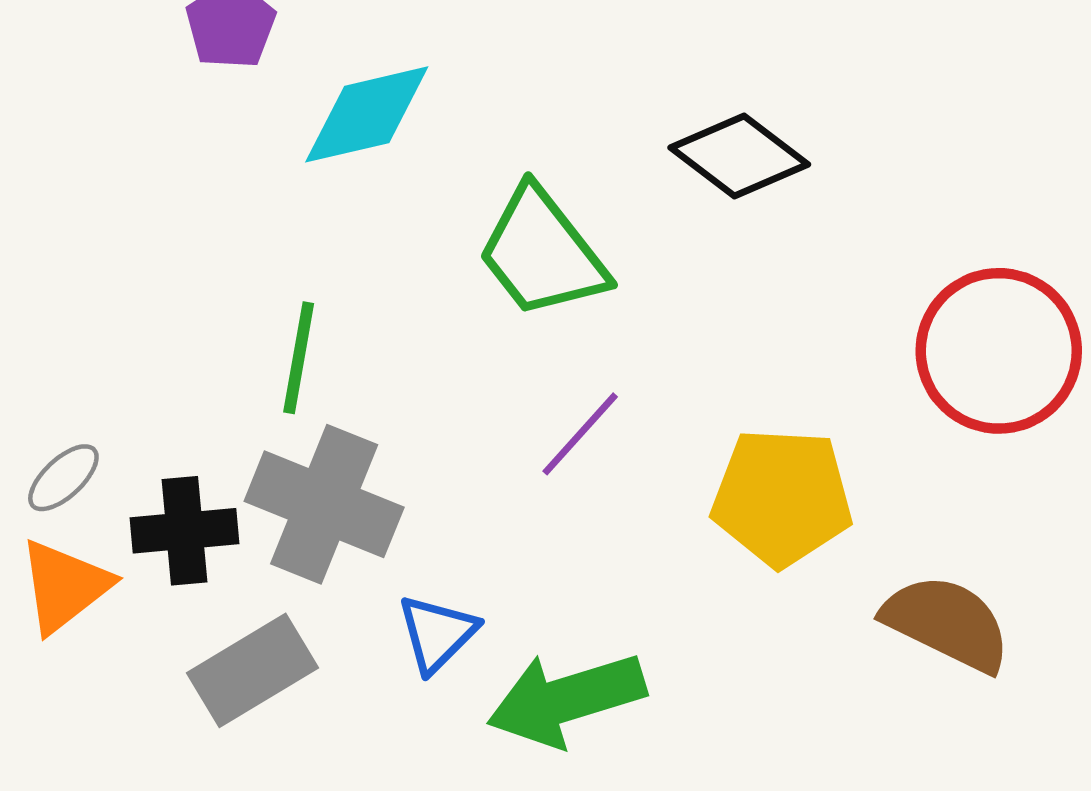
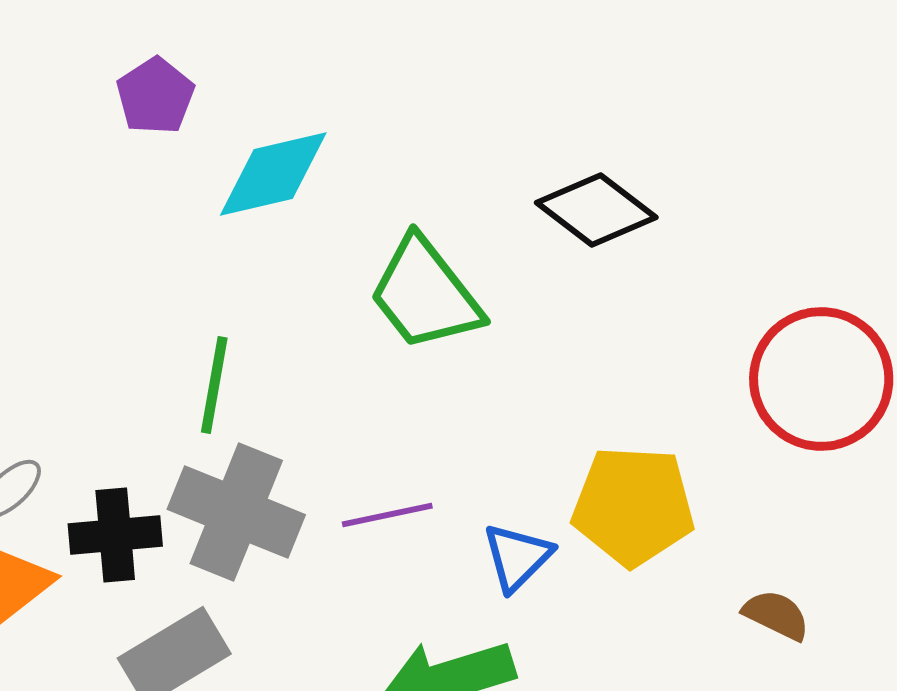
purple line: (580, 434) -> (387, 515), moved, turned 36
brown semicircle: (947, 623) -> (776, 615), size x0.6
blue triangle: (437, 633) -> (517, 557), moved

